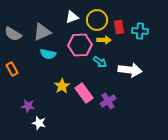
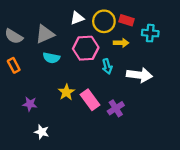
red rectangle: (119, 27) -> (127, 20), moved, turned -64
yellow arrow: (104, 40) -> (121, 43), moved
cyan arrow: (100, 62) -> (107, 66), turned 40
orange rectangle: (12, 69) -> (14, 65), moved
purple star: (28, 106) -> (30, 104), moved

